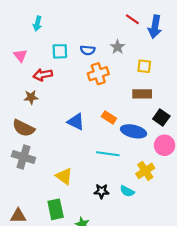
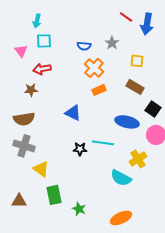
cyan square: (60, 51) -> (44, 41), moved
orange cross: (98, 74) -> (94, 68), turned -30
brown rectangle: (142, 94) -> (135, 87), turned 30
orange rectangle: (109, 117) -> (99, 90), moved, turned -56
brown semicircle: (24, 128) -> (24, 119), turned -35
yellow triangle: (64, 176) -> (41, 169), moved
black star: (102, 191) -> (80, 149), moved
cyan semicircle: (127, 191) -> (121, 178), size x1.5

